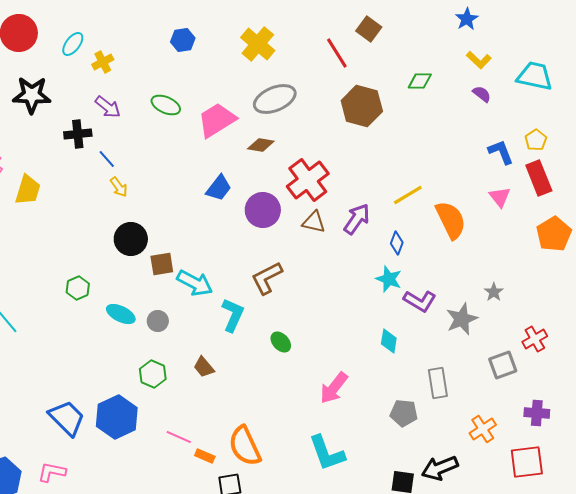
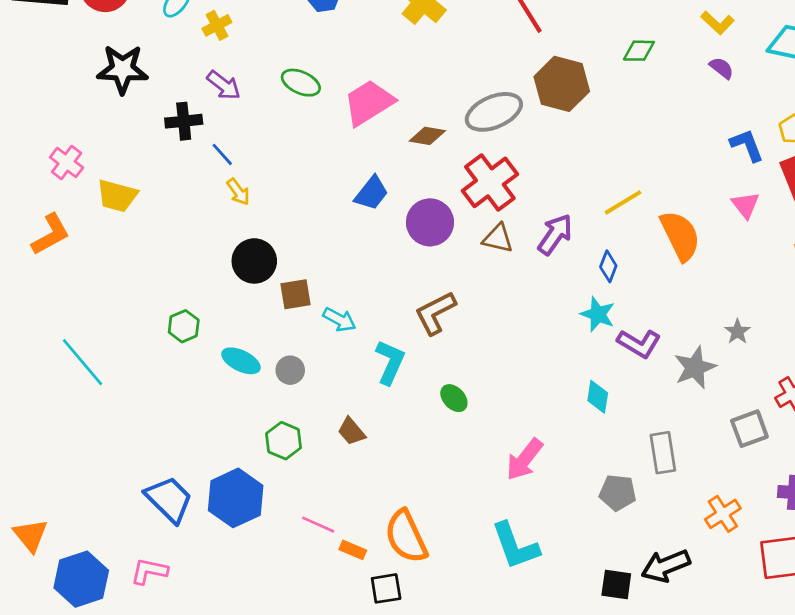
gray ellipse: (275, 99) -> (494, 112), moved
yellow trapezoid: (28, 190) -> (117, 196), turned 88
cyan arrow: (195, 283) -> (339, 320), size x0.7

